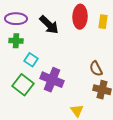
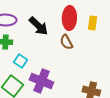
brown semicircle: (96, 69) -> (66, 42), moved

